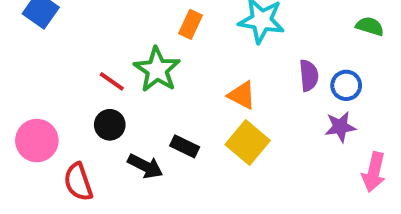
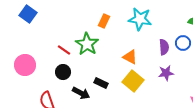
blue circle: (346, 85) -> (183, 43), moved
purple star: (340, 127) -> (166, 73), moved
pink circle: (37, 141) -> (25, 65), moved

